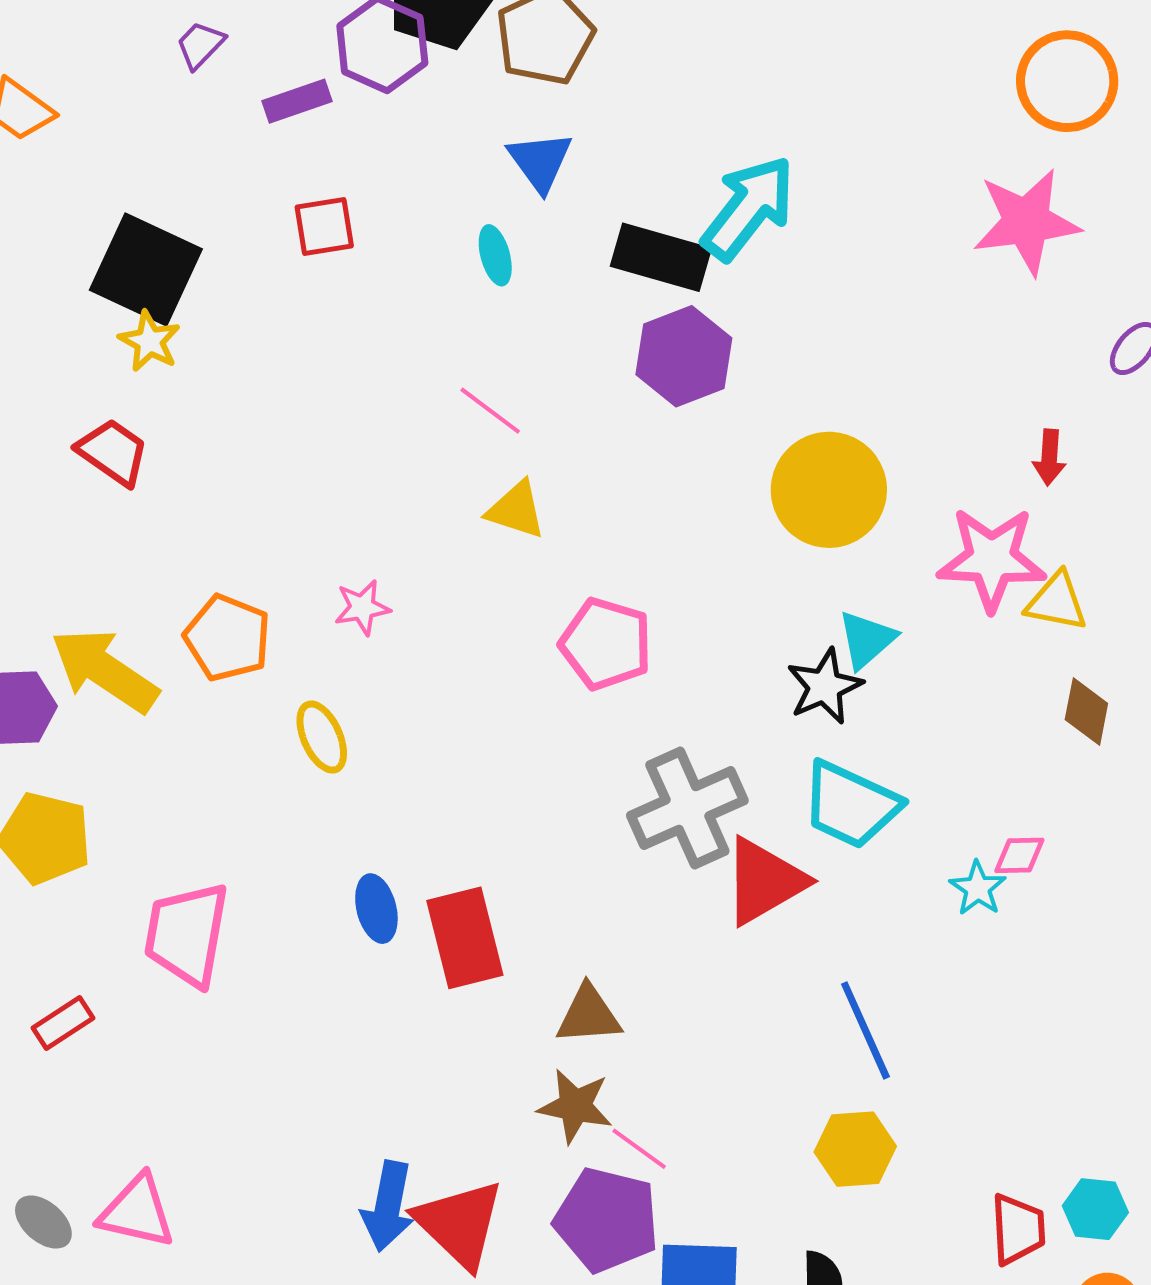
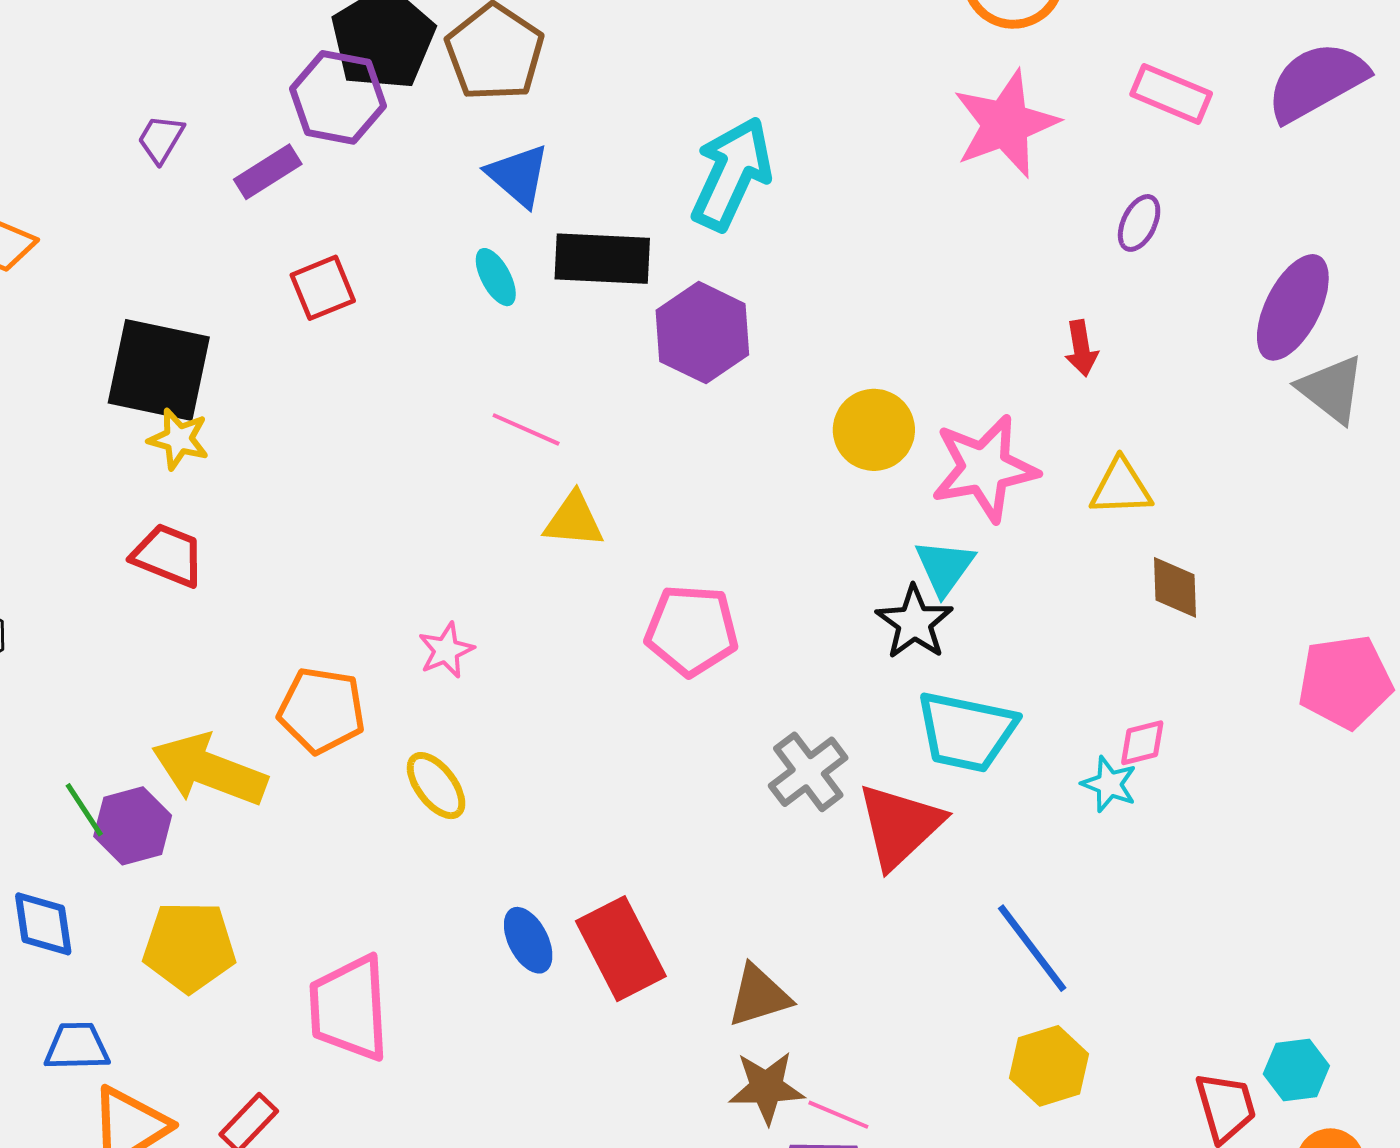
black rectangle: (661, 257) -> (602, 259), moved
yellow circle: (829, 490) -> (874, 430), size x0.7
pink star: (992, 559) -> (985, 468), moved
gray cross: (687, 808) -> (808, 772), size x0.7

